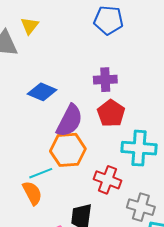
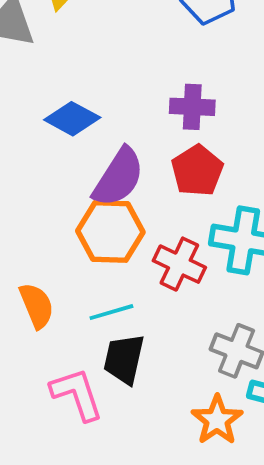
cyan line: (41, 173) -> (111, 312), moved
red cross: (107, 180) -> (179, 264), moved

